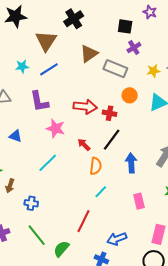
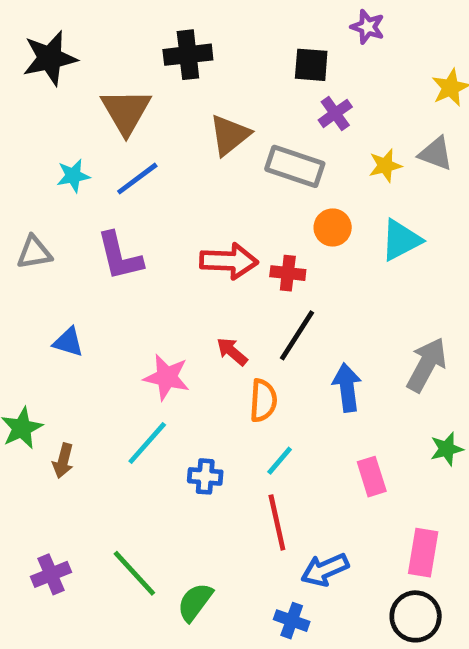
black cross: (74, 19) -> (188, 55), turned 30
pink star: (55, 128) -> (167, 377), moved
cyan line: (48, 163) -> (147, 443), moved
blue cross: (31, 203) -> (205, 476), moved
red line: (84, 221) -> (277, 522), moved, turned -35

